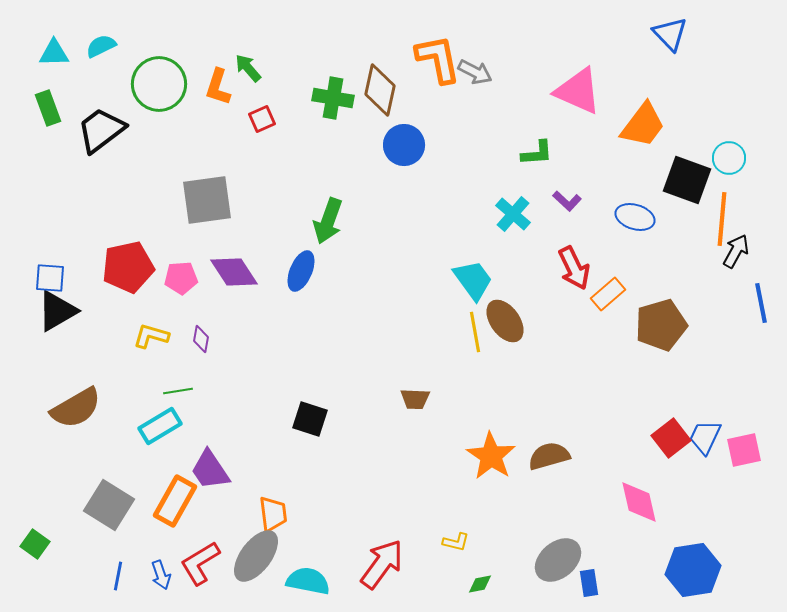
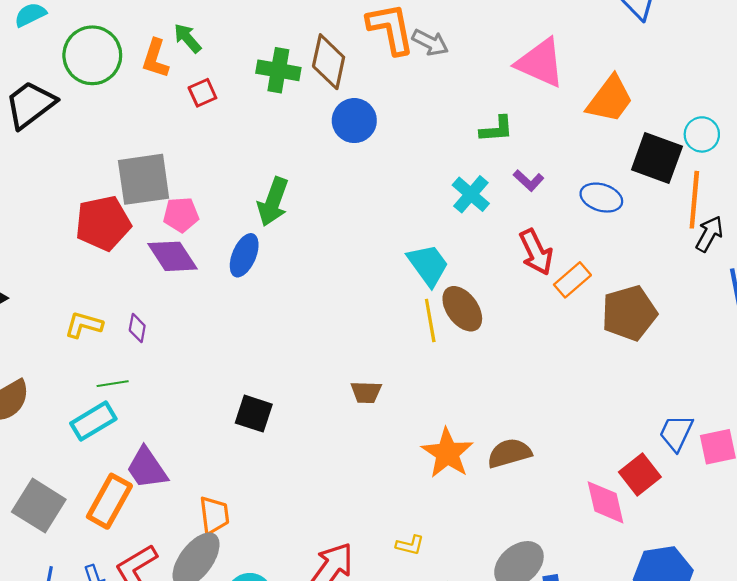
red pentagon: (128, 267) -> (103, 223), moved
pink pentagon: (181, 278) -> (181, 215), moved
red square: (671, 438) -> (640, 475), moved

